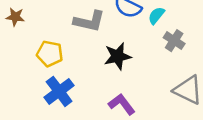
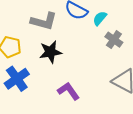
black star: (118, 56) -> (50, 52), moved

